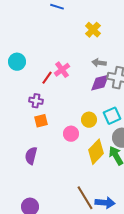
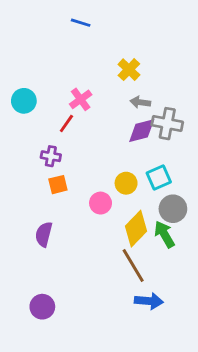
yellow cross: (93, 30) -> (129, 70), moved
pink cross: (62, 70) -> (81, 99), moved
brown line: (85, 198) -> (133, 266), moved

